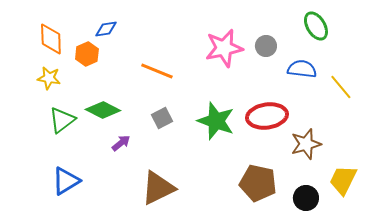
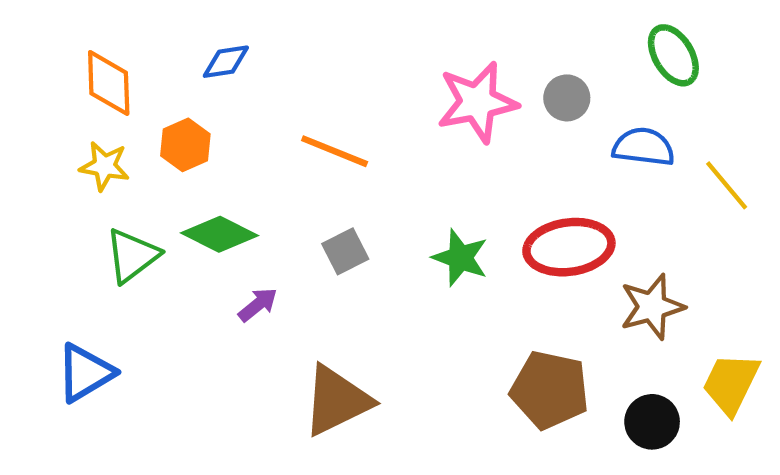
orange hexagon: (87, 54) -> (185, 145), moved
green star: (216, 121) -> (460, 258), size x0.7
blue triangle: (66, 181) -> (85, 373), moved

